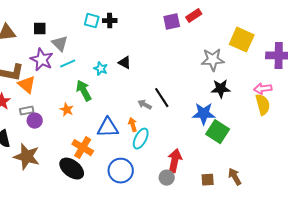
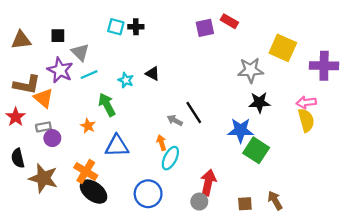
red rectangle: (194, 16) -> (229, 21), turned 63
blue triangle: (108, 128) -> (117, 146), moved
orange cross: (83, 148) -> (86, 171), moved

